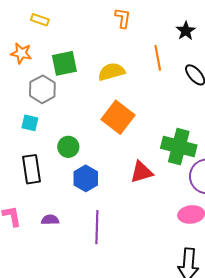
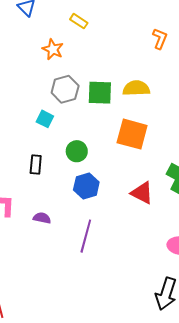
green square: (64, 63) -> (100, 93), moved
orange square: (118, 117) -> (132, 134), turned -36
black rectangle: (31, 169) -> (36, 164), size x0.7
red triangle: (141, 172) -> (142, 193), turned 30

